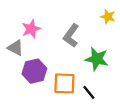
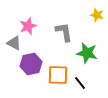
gray L-shape: (71, 36) -> (64, 32), turned 135

